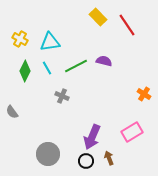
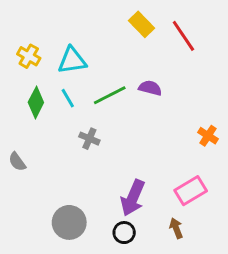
brown arrow: (109, 158) -> (176, 228), moved

